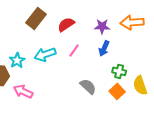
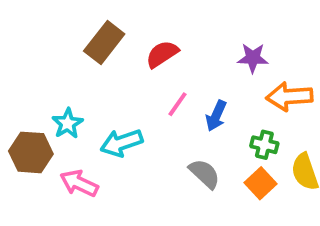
orange arrow: (132, 22) -> (289, 96), moved
purple star: (102, 26) -> (253, 58), moved
blue arrow: (104, 48) -> (216, 116), moved
cyan arrow: (45, 54) -> (122, 143), moved

